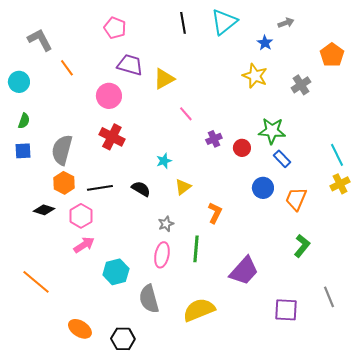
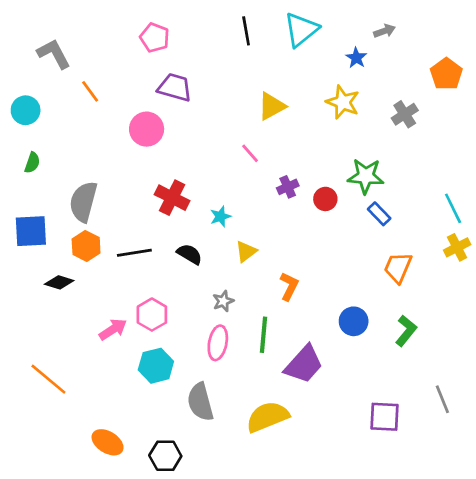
yellow triangle: (164, 79) -> (272, 106), moved
red cross: (112, 137) -> (172, 198), moved
blue square: (23, 151) -> (31, 231), moved, size x1.5
blue circle: (263, 188) -> (354, 321), moved
pink hexagon: (81, 216) -> (152, 315), moved
purple trapezoid: (244, 271) -> (304, 364), moved

